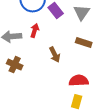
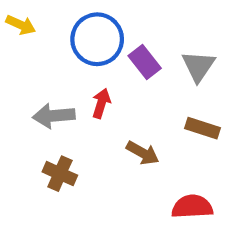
brown arrow: (55, 55) -> (143, 153), turned -35

